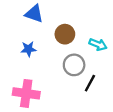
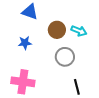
cyan arrow: (98, 44) -> (79, 31), moved
black line: (90, 83) -> (77, 87), moved, turned -42

